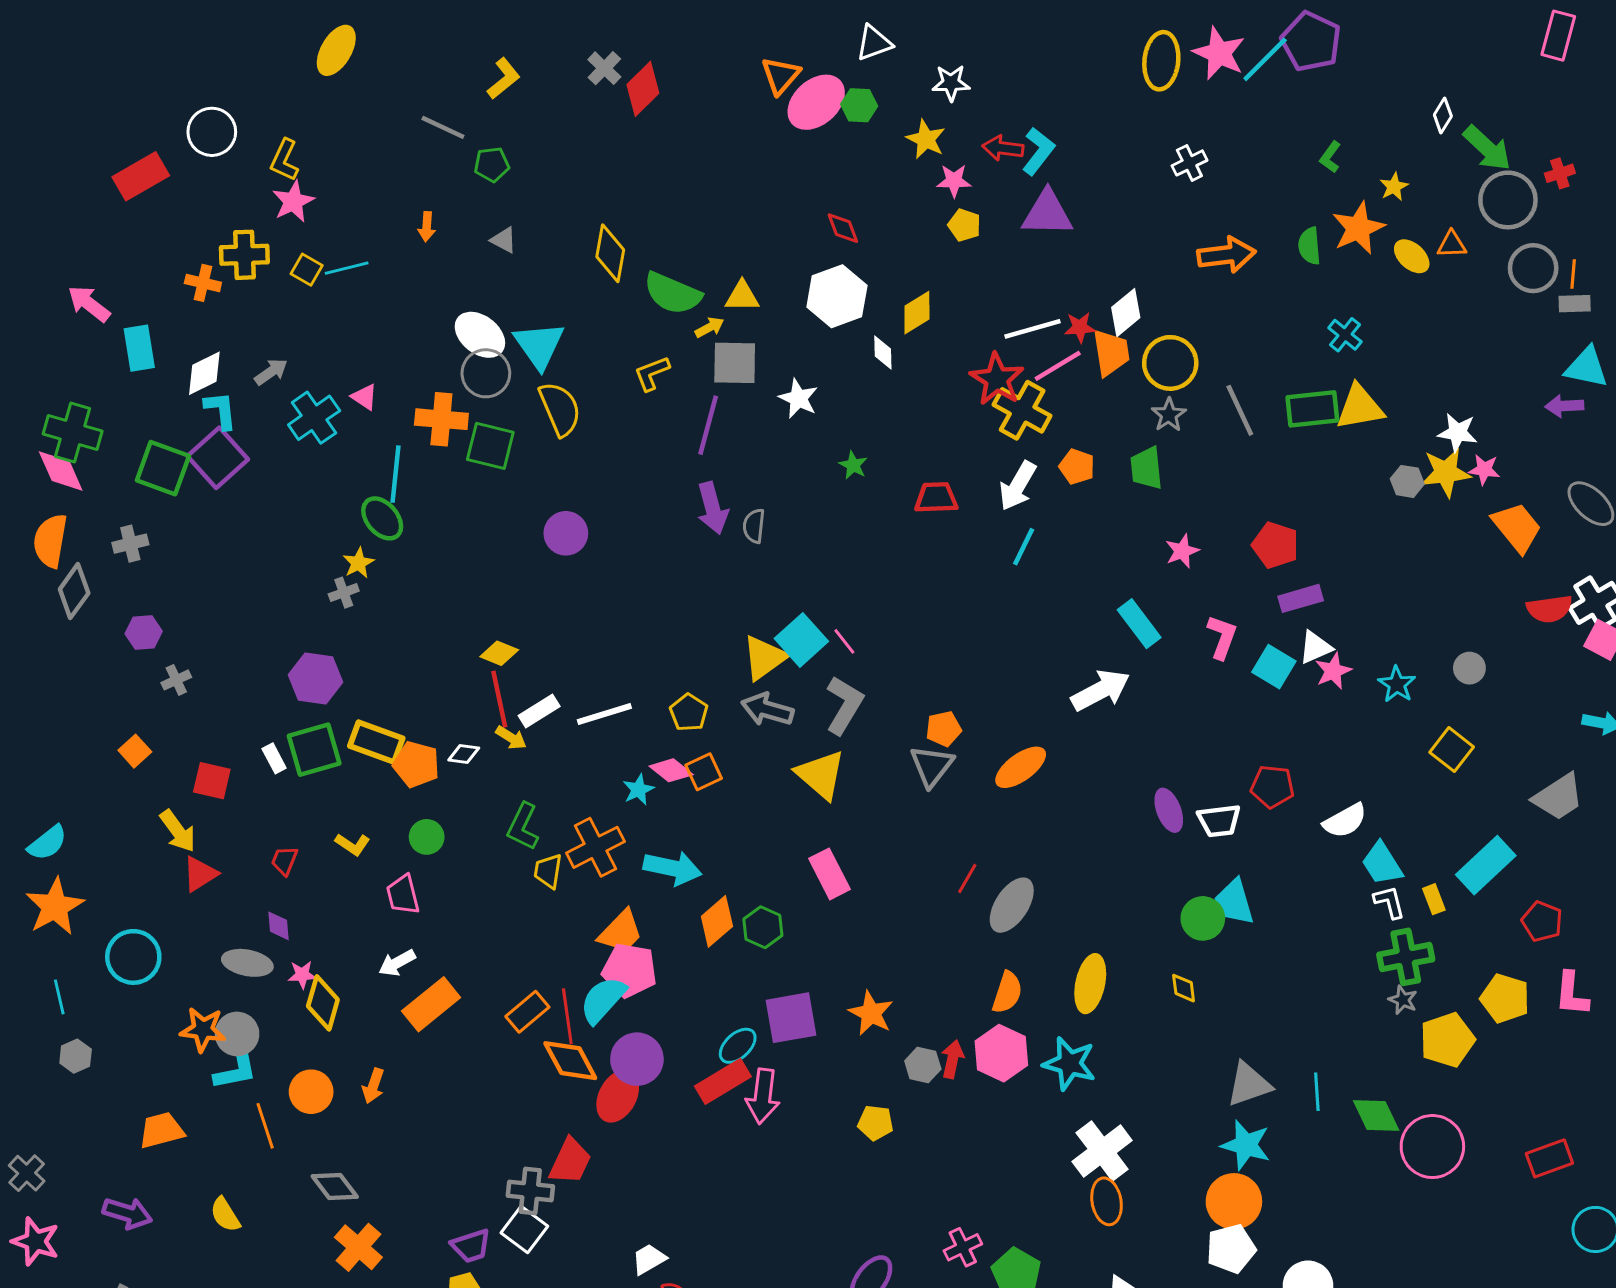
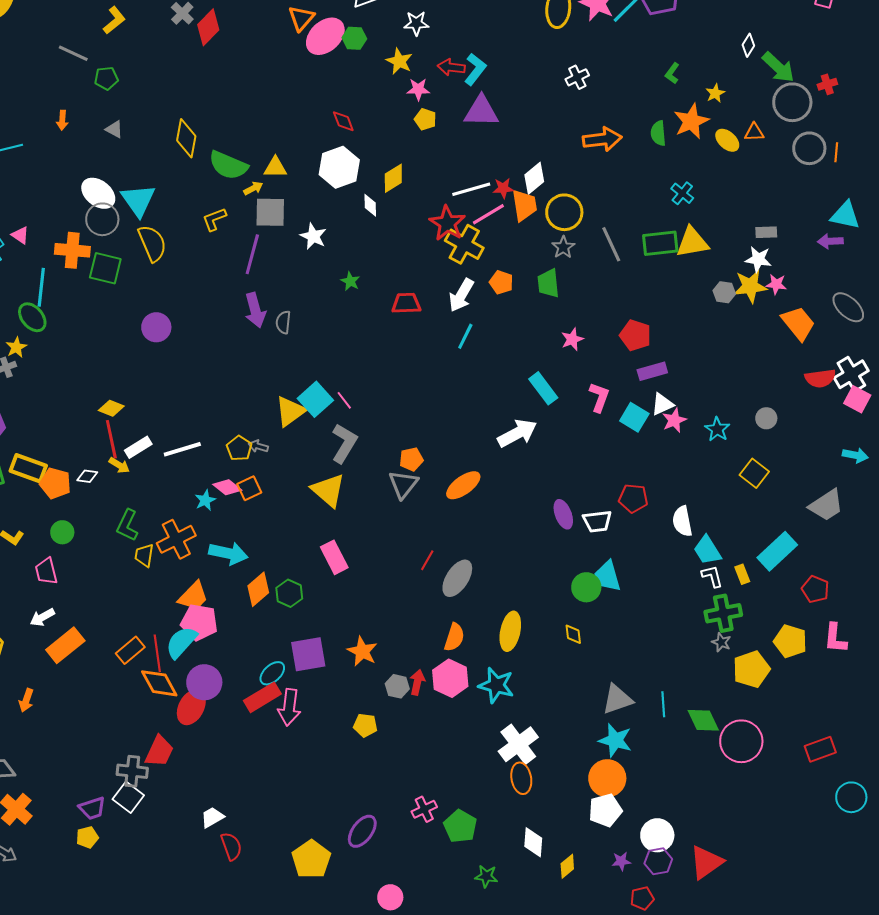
gray rectangle: (1575, 304) -> (766, 232), moved
gray arrow: (767, 710) -> (258, 446), moved, size x0.6
white semicircle: (1345, 821) -> (682, 521), turned 108

